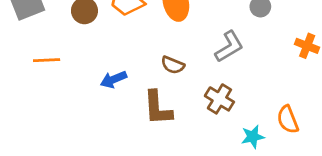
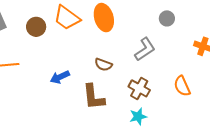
orange semicircle: (288, 120) -> (182, 86), moved
cyan star: (253, 137) -> (138, 116), moved

